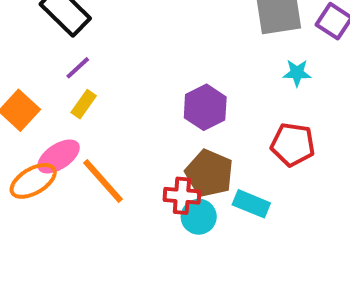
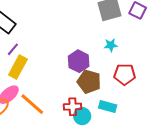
cyan star: (297, 73) -> (111, 45), moved
yellow rectangle: (84, 104) -> (18, 67), size x1.6
brown pentagon: (209, 173) -> (89, 82), moved

